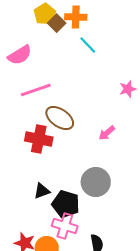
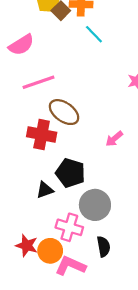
pink arrow: (107, 133) -> (114, 139), moved
gray circle: (96, 182) -> (95, 205), moved
black pentagon: (66, 204) -> (70, 173), moved

